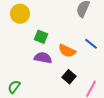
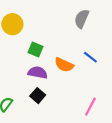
black square: (69, 77) -> (38, 96), moved

